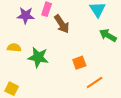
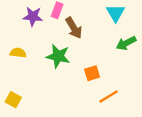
green arrow: (108, 35) -> (126, 43), turned -60
green star: (38, 57) -> (58, 56), moved

